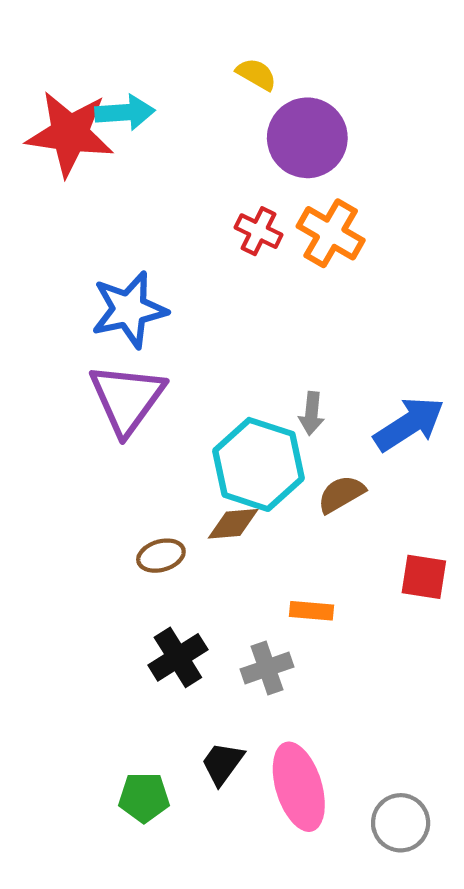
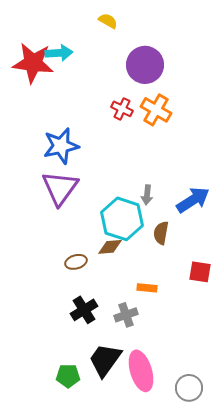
yellow semicircle: (256, 74) -> (108, 21), moved
brown semicircle: (341, 494) -> (161, 233), turned -50
black trapezoid: (222, 763) -> (105, 360), size x1.6

